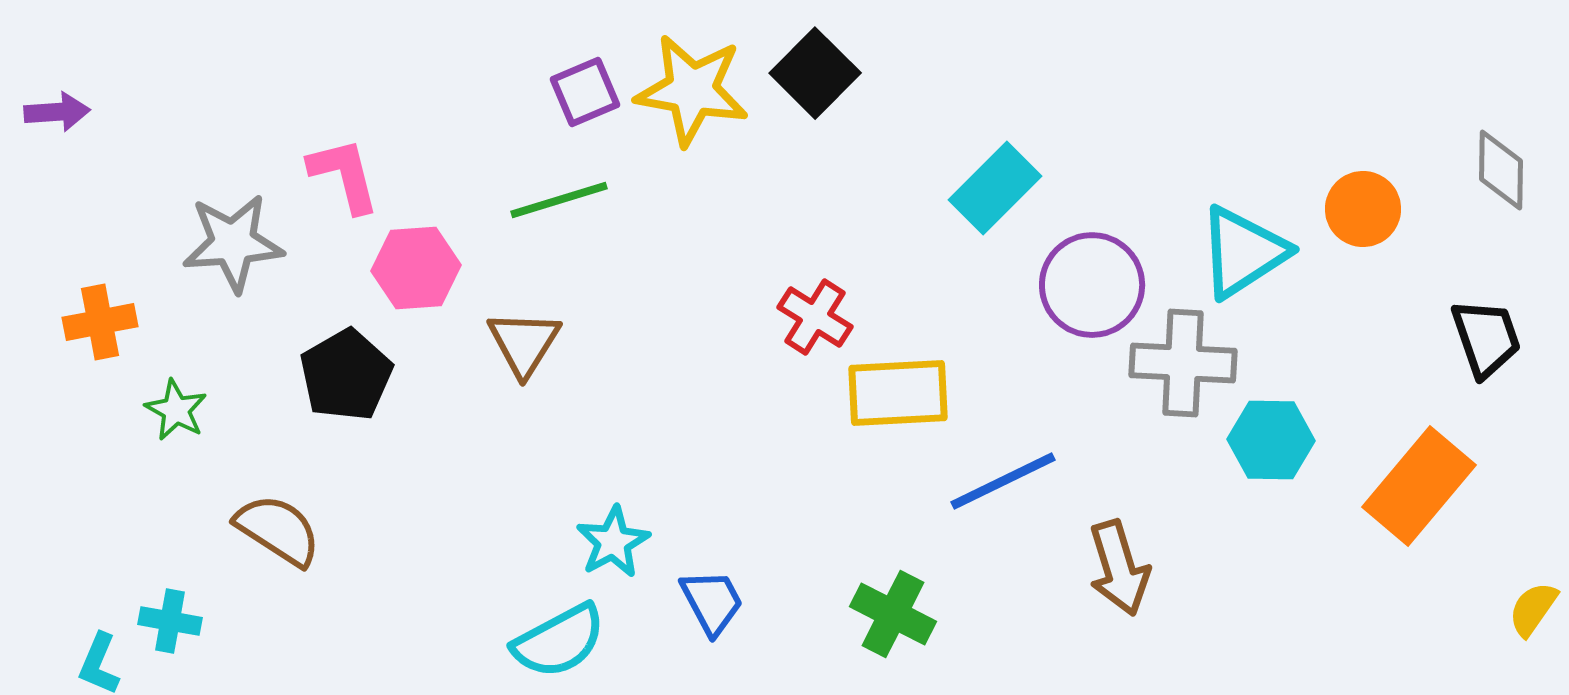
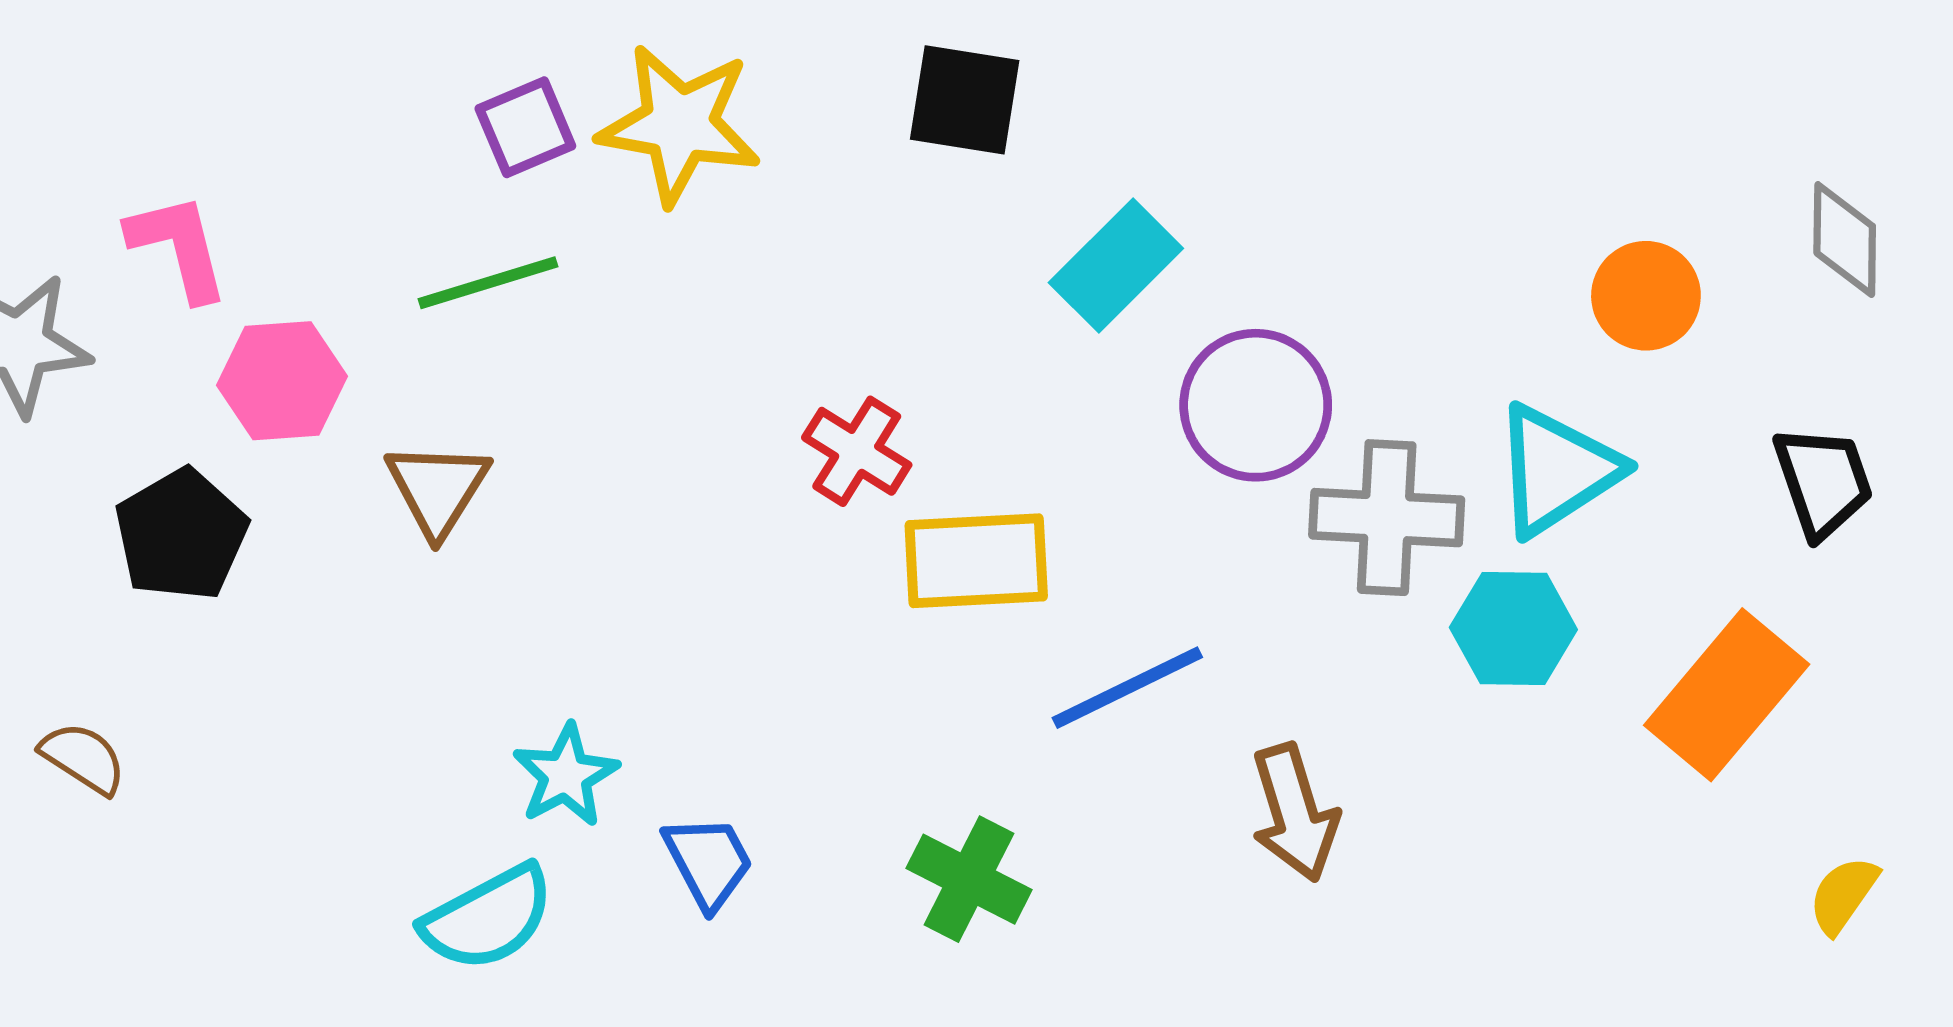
black square: (815, 73) -> (965, 100), moved, turned -36
cyan triangle: (1243, 252) -> (1557, 470), moved
brown semicircle: (278, 530) -> (83, 758), size x0.7
yellow semicircle: (1533, 609) -> (1843, 895), moved

